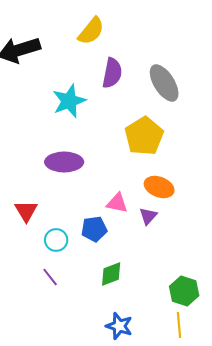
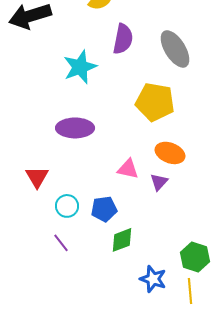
yellow pentagon: (144, 136) -> (155, 102), turned -30
blue pentagon: (94, 229) -> (104, 209), moved
blue star: (119, 326) -> (153, 279), moved

